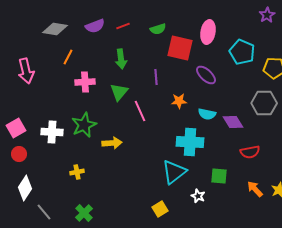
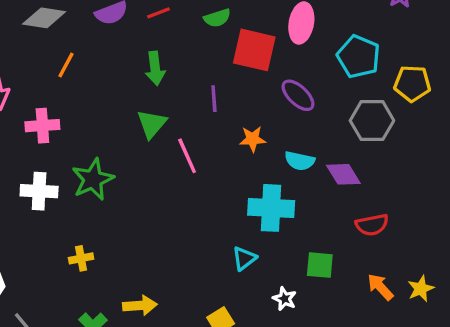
pink cross: (85, 82) -> (42, 126), moved
gray hexagon: (264, 103) -> (372, 121), moved
yellow arrow: (112, 143) -> (140, 305), moved
cyan triangle: (174, 172) -> (244, 258), size x0.6

